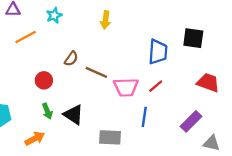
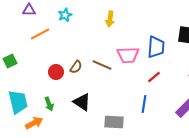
brown semicircle: (71, 59) -> (76, 67), moved
pink trapezoid: (126, 87) -> (128, 55), moved
green arrow: (47, 111) -> (49, 104), moved
orange arrow: (35, 139) -> (34, 123), moved

